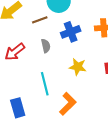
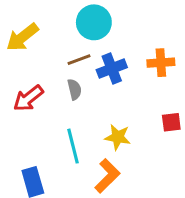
brown line: (40, 20) -> (79, 60), moved
yellow star: (78, 67) -> (118, 137), moved

